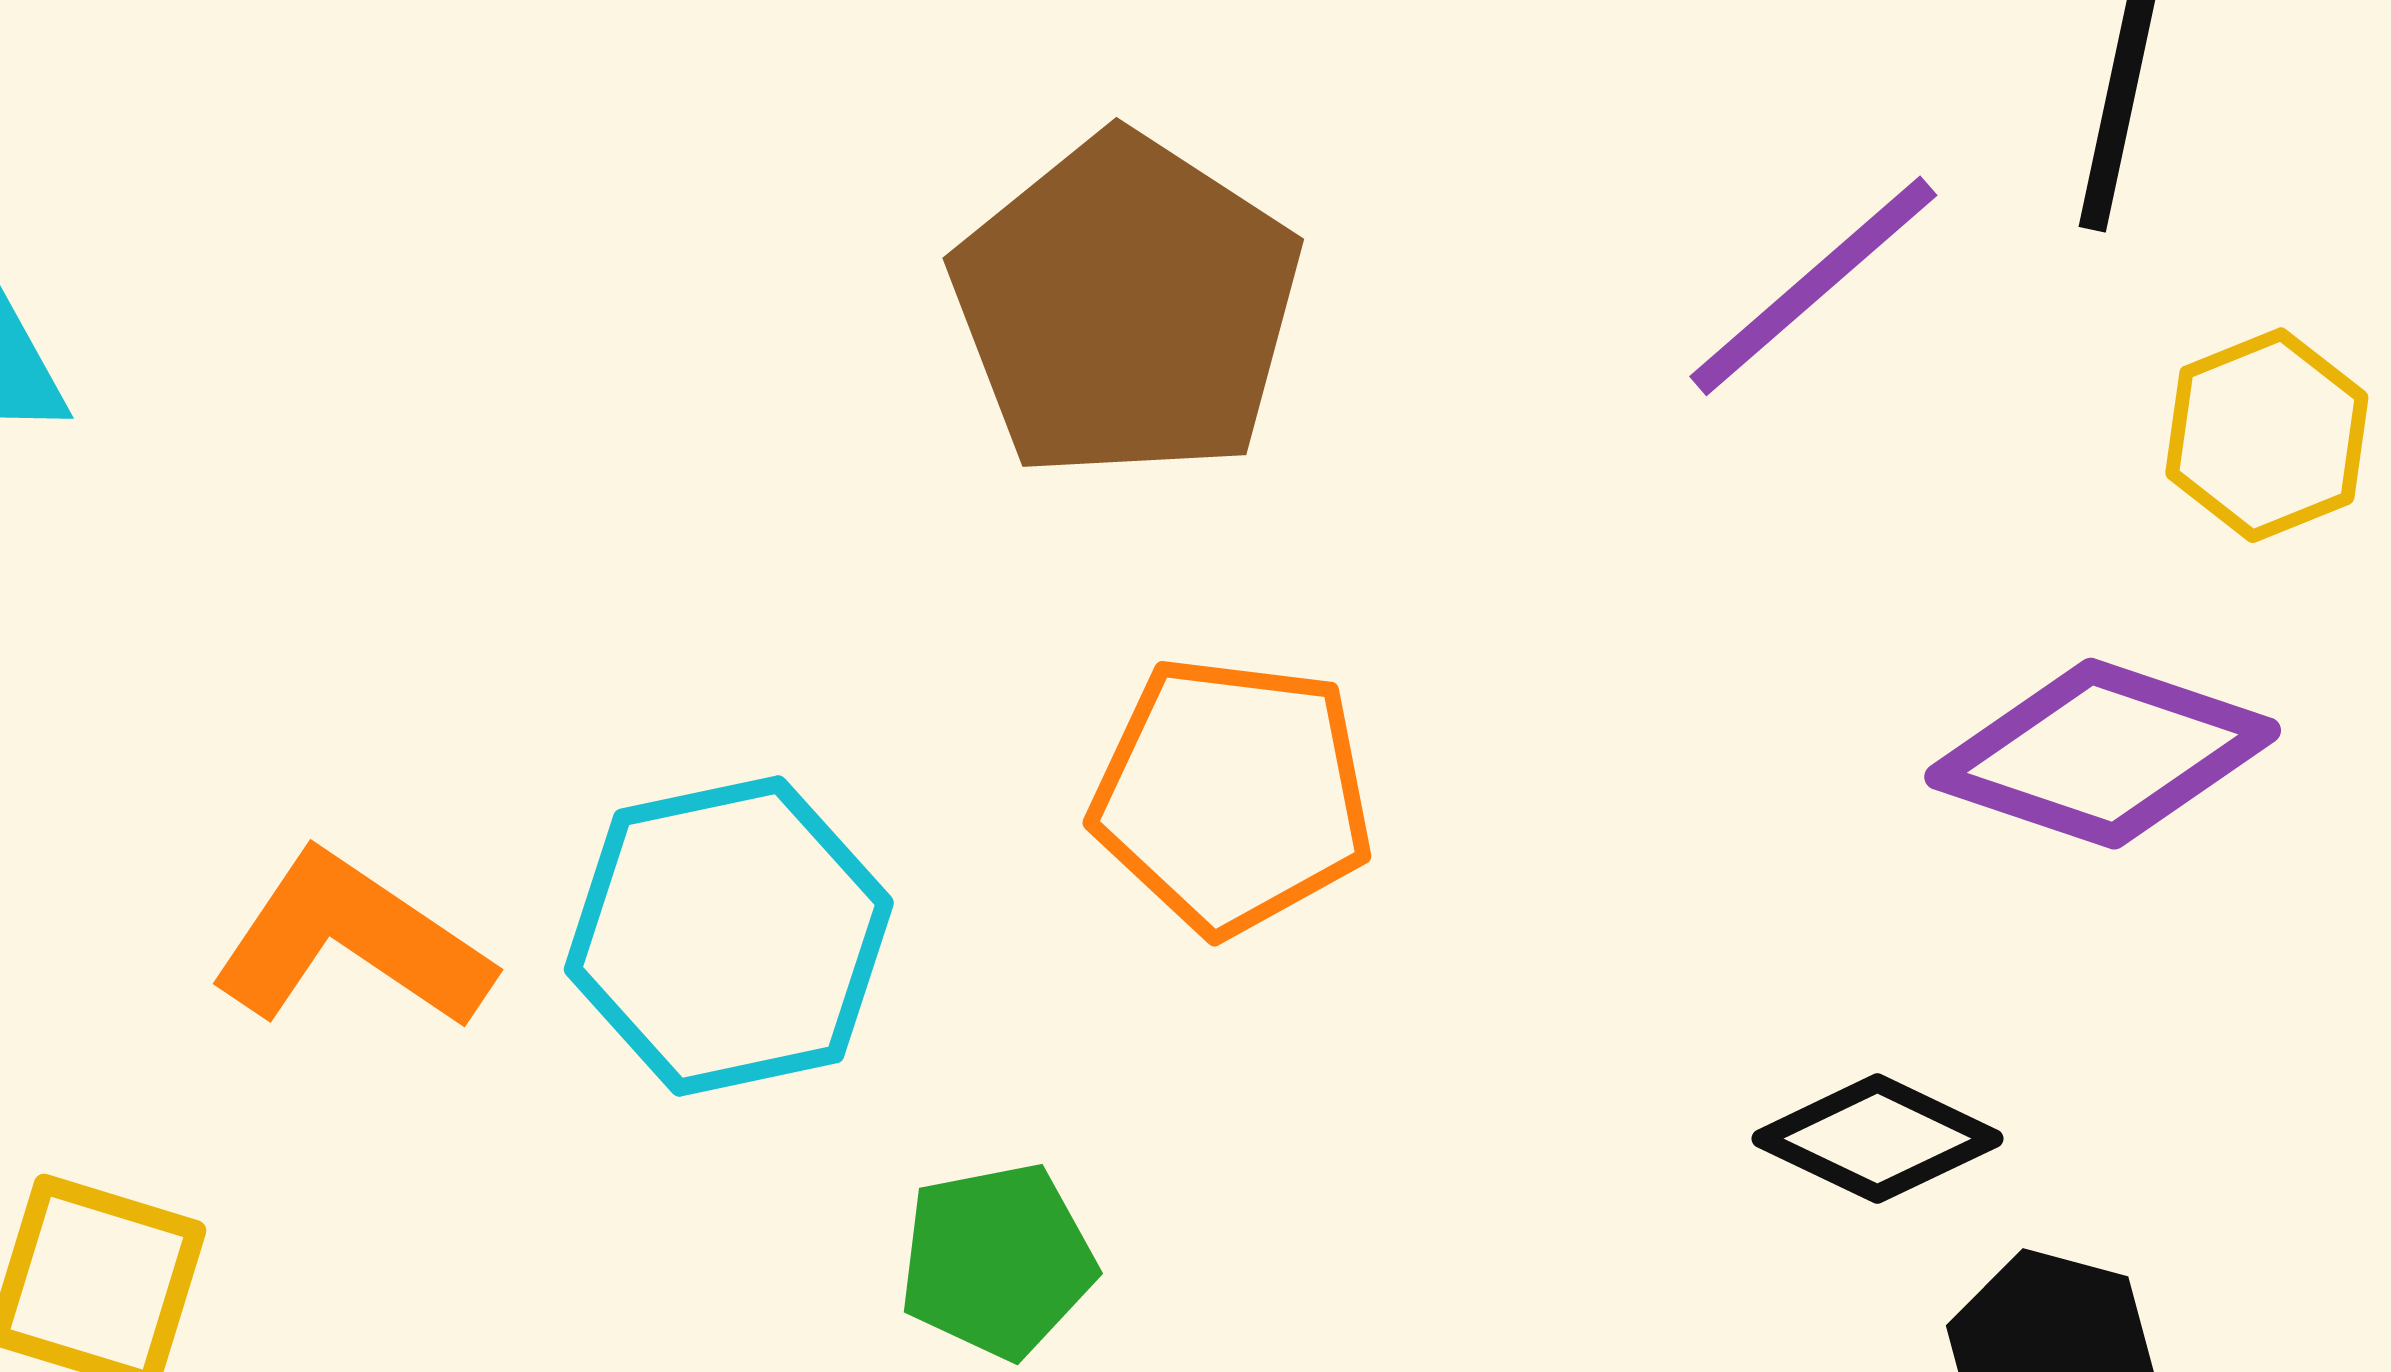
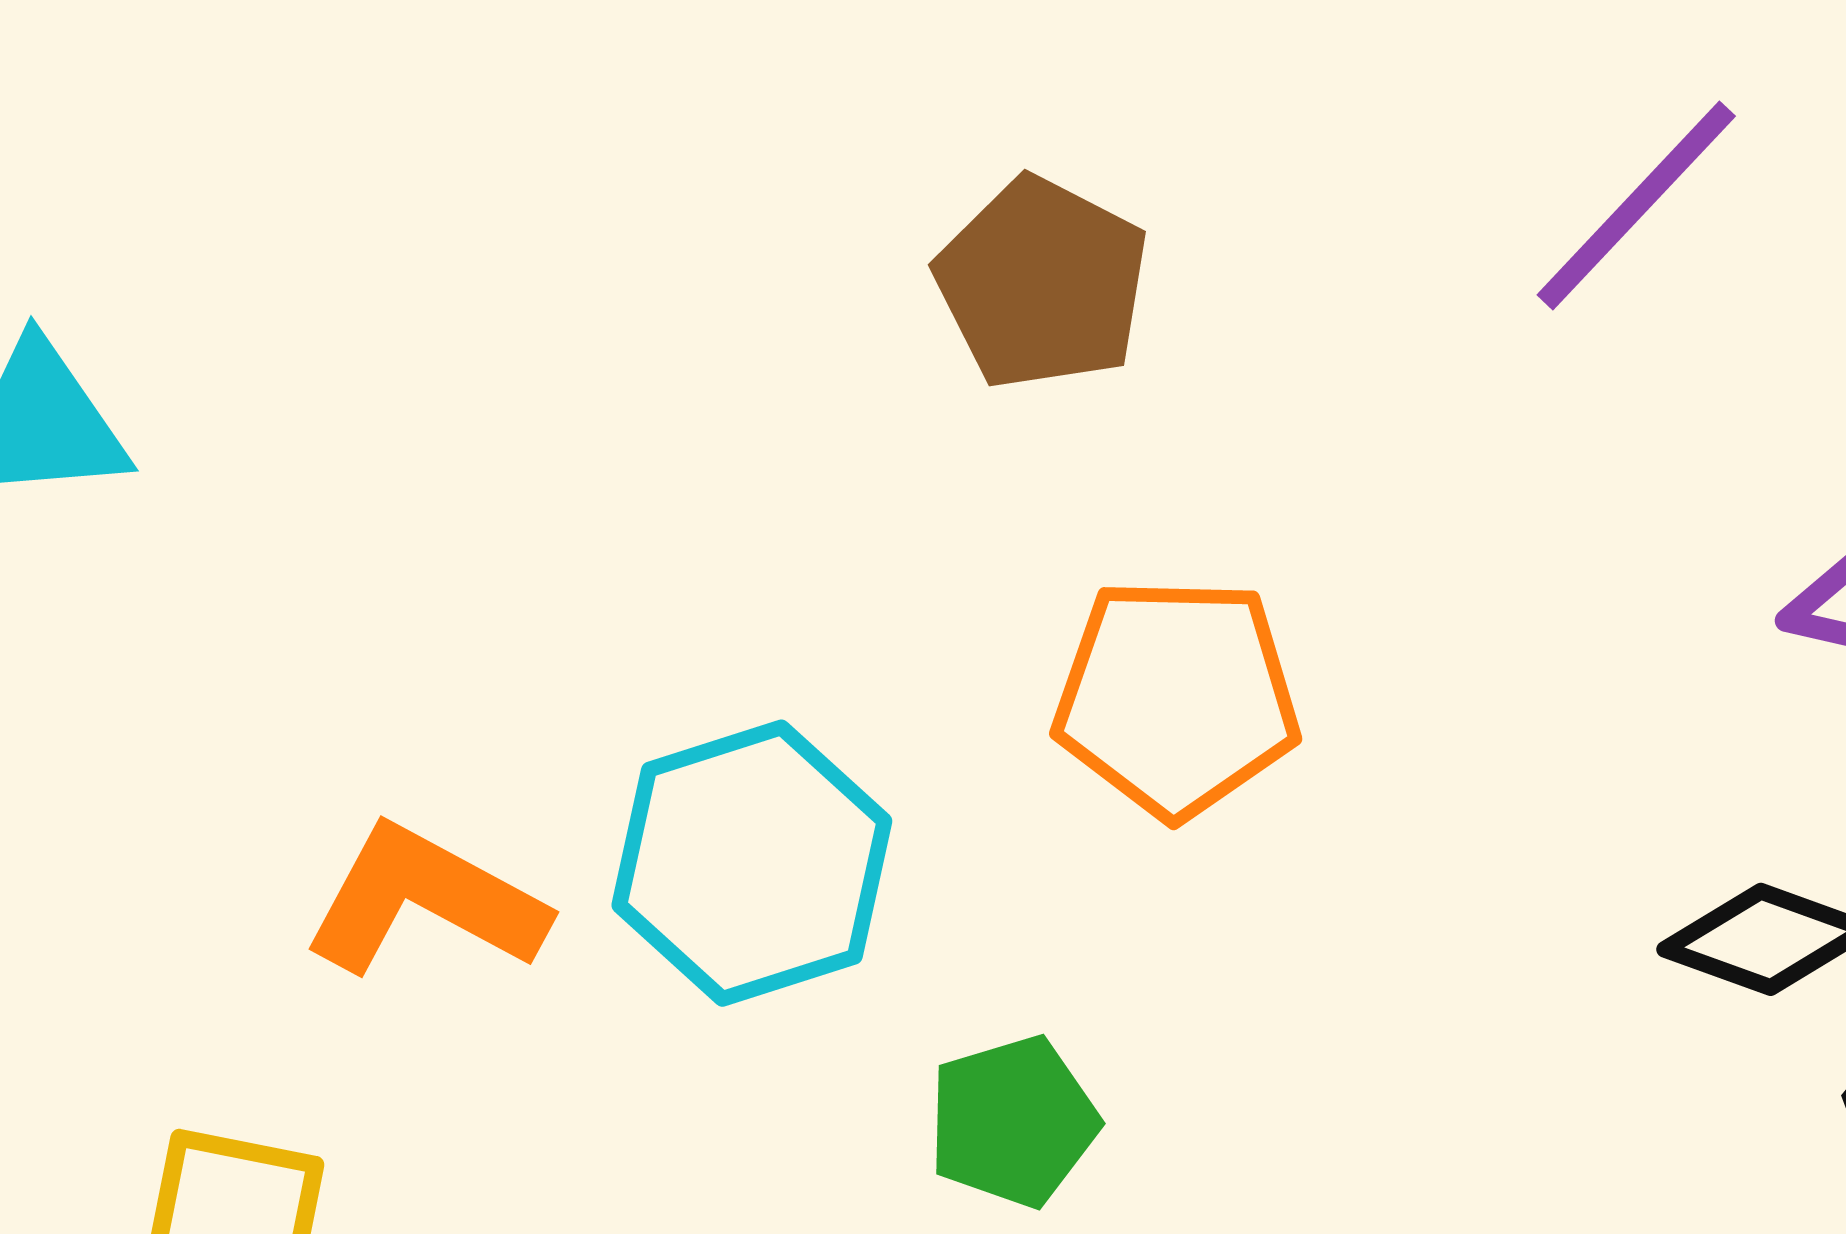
brown pentagon: (1126, 307) -> (1042, 283), size x0.7

